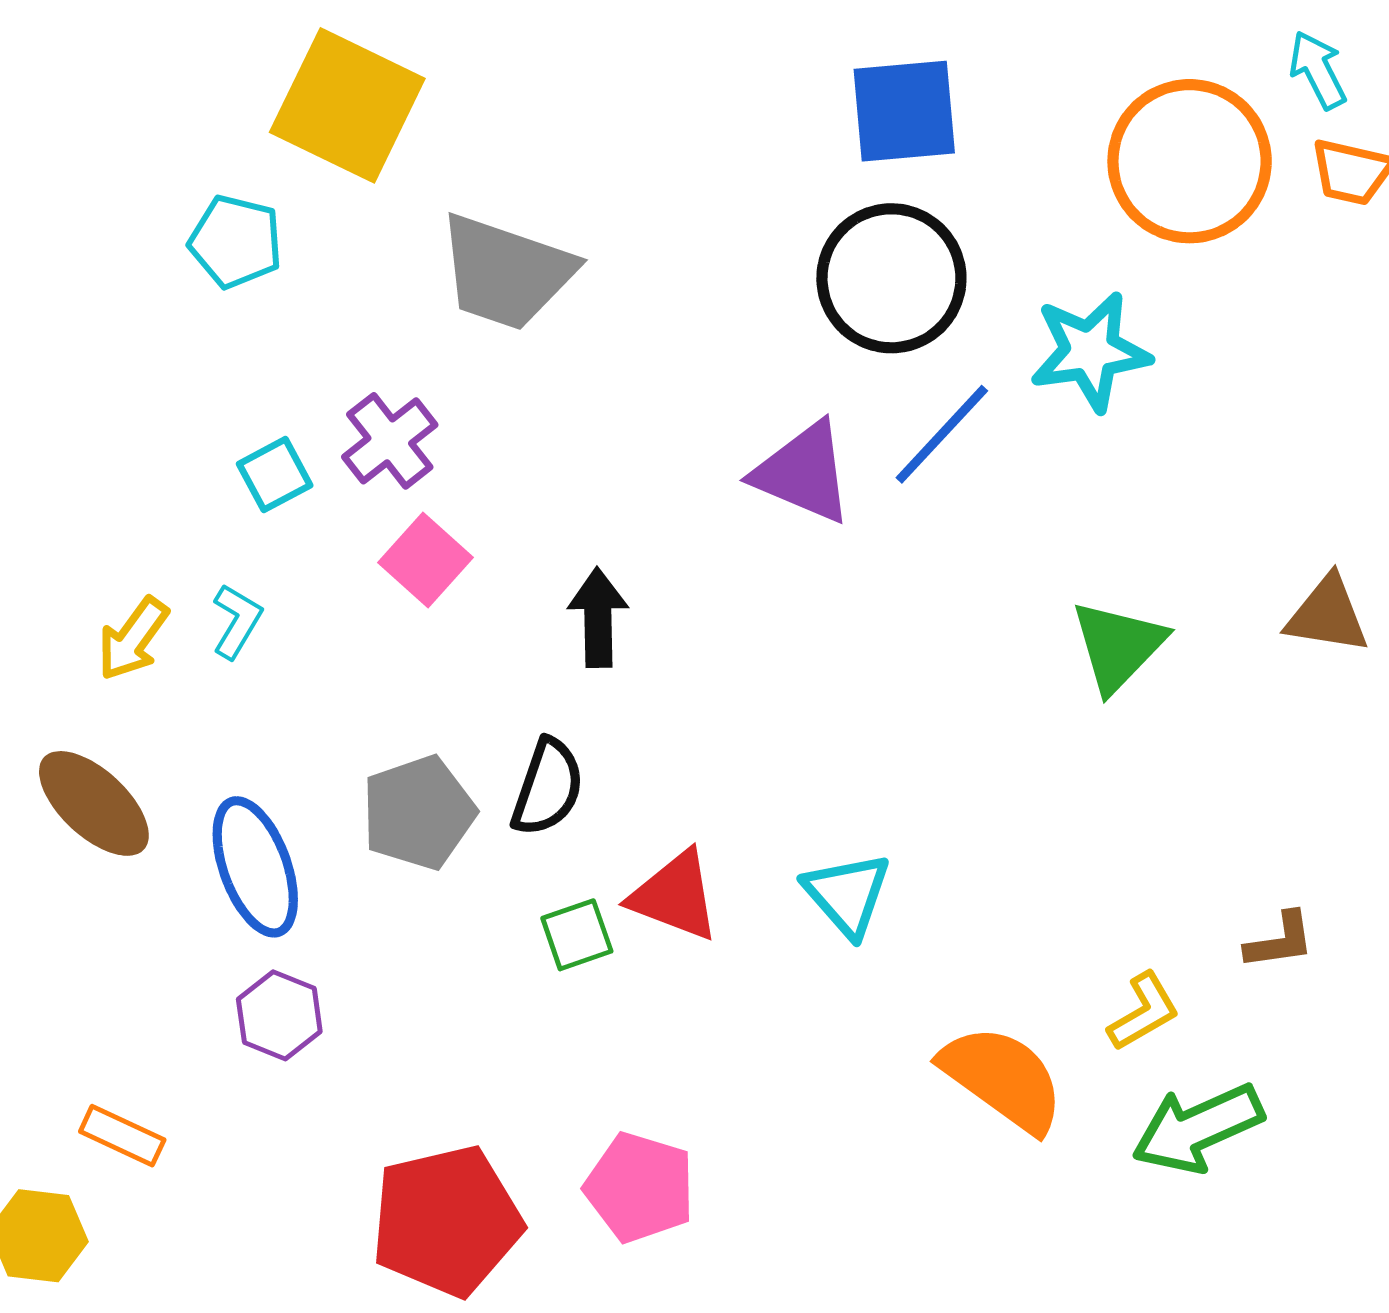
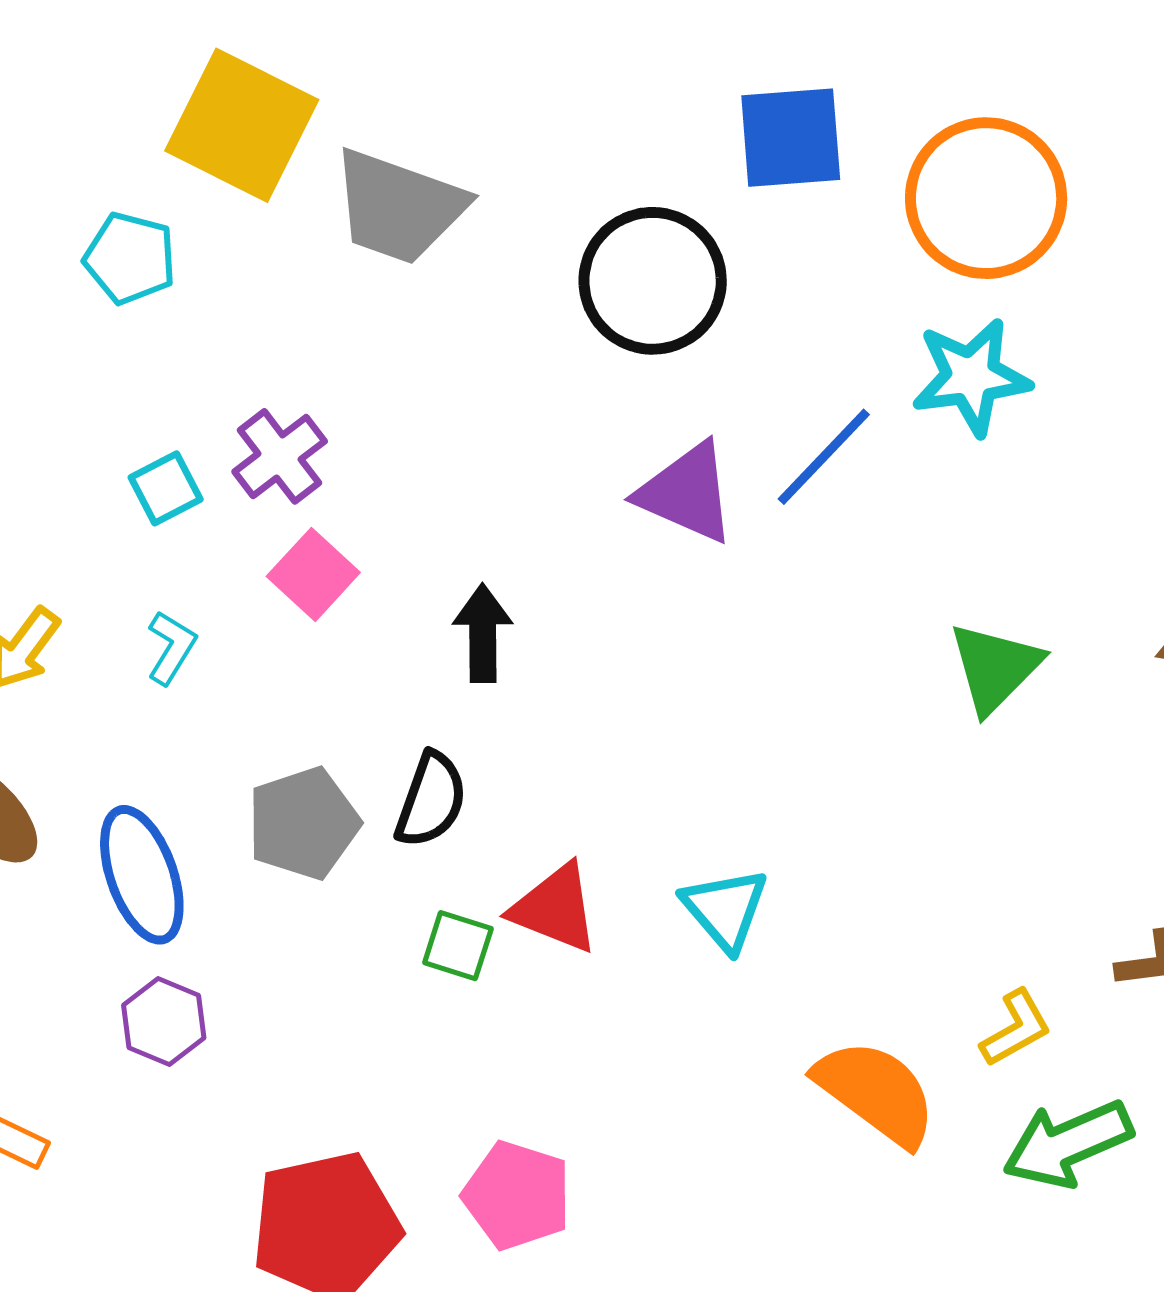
orange circle: (1190, 161) -> (986, 198), moved
gray trapezoid: (506, 272) -> (399, 207), moved
black circle: (891, 278) -> (653, 281), moved
cyan L-shape: (237, 621) -> (171, 648), moved
green square: (577, 935) -> (458, 946), turned 36

